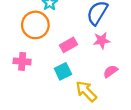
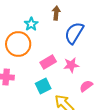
pink star: (102, 40) -> (71, 65), moved

